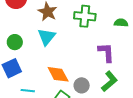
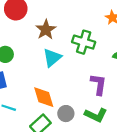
cyan triangle: (47, 37) -> (52, 58), moved
green L-shape: (109, 81) -> (96, 115), turned 55

